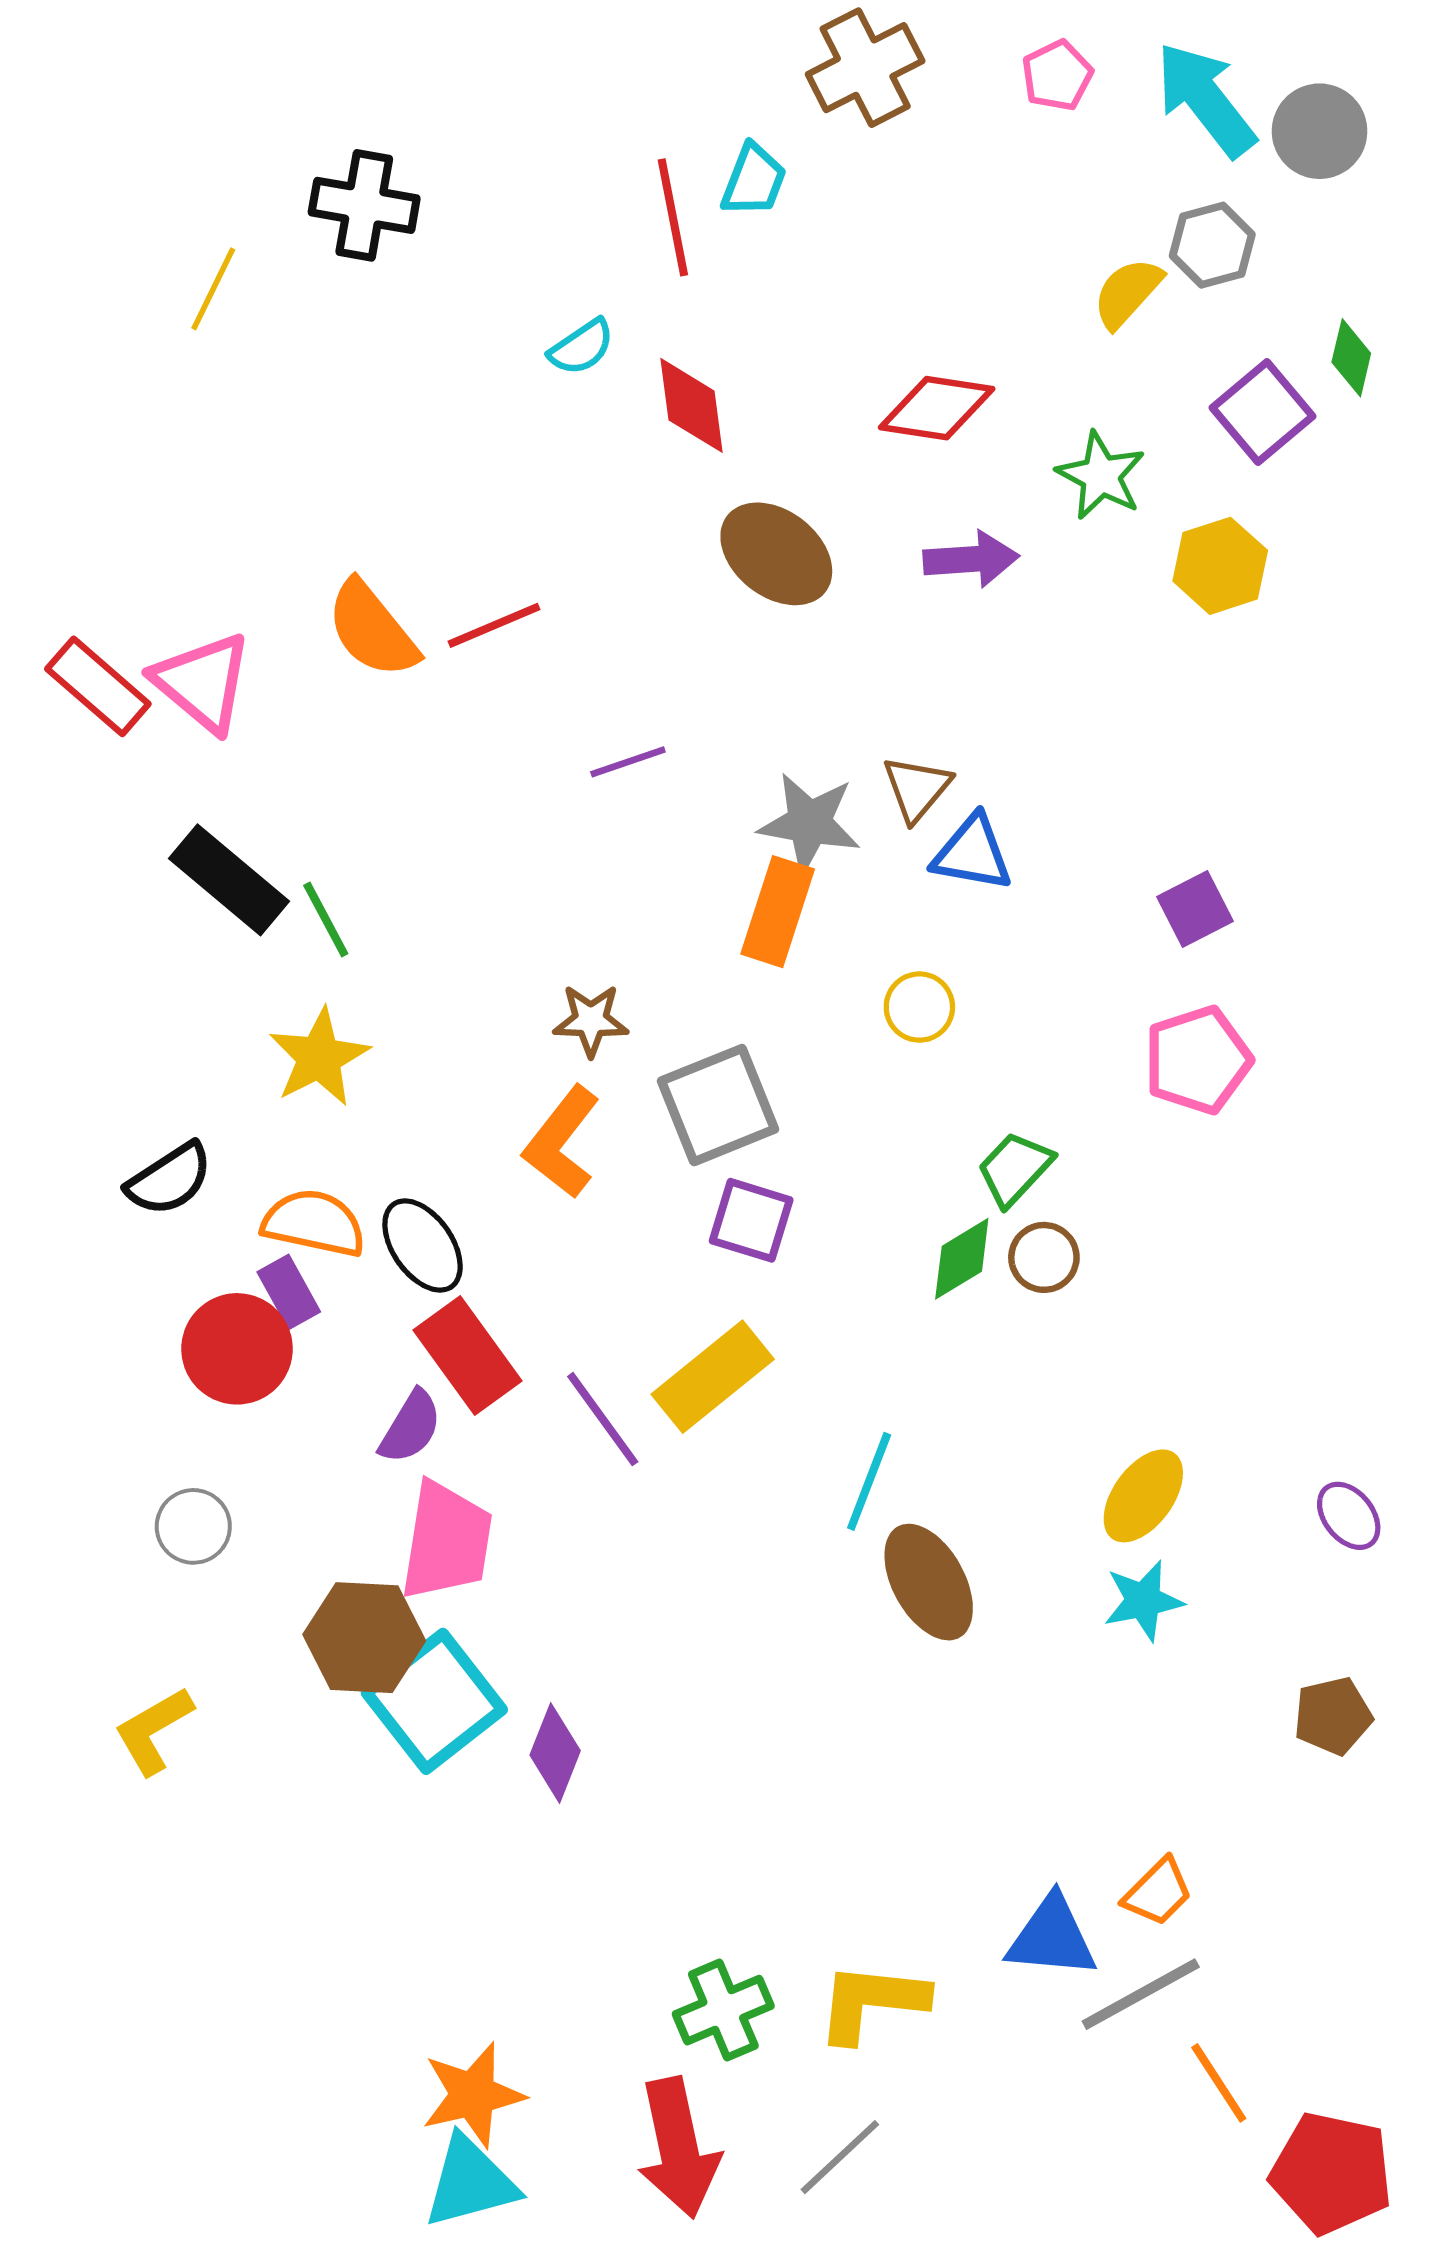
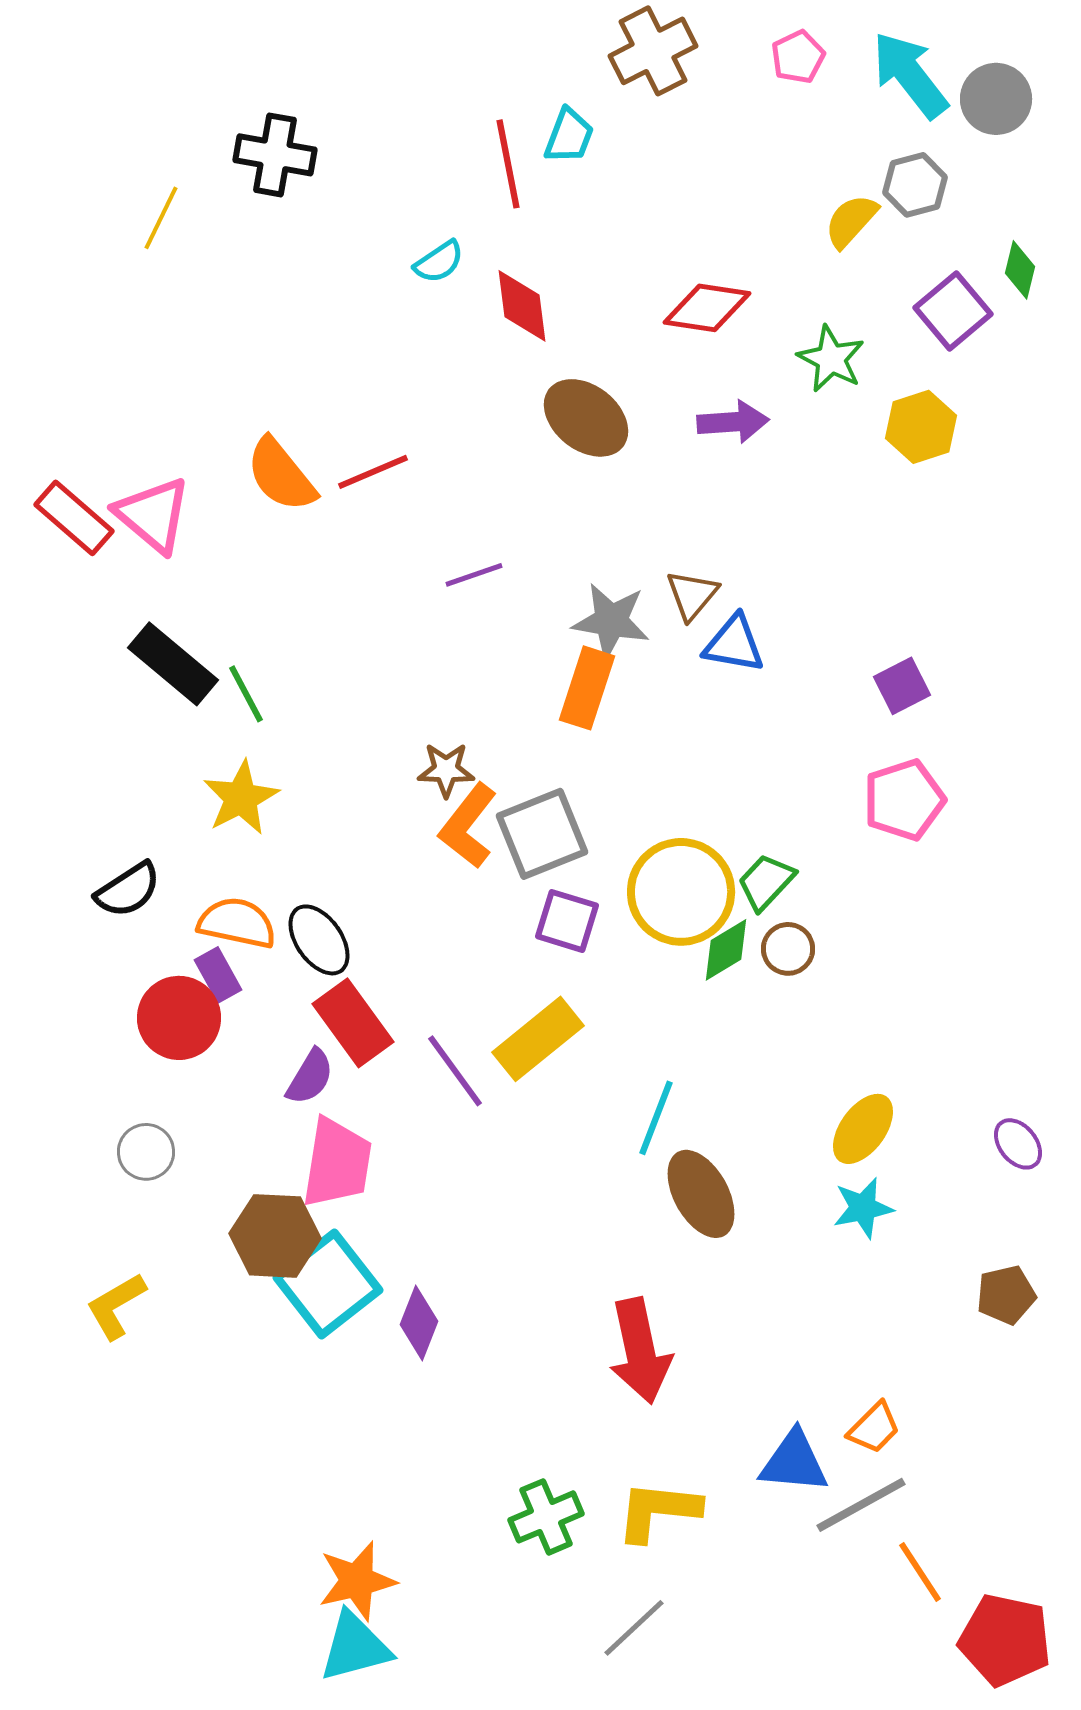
yellow circle: (919, 1007) -> (681, 892), moved, size x2.0
orange L-shape: (562, 1142) -> (468, 826), moved
red arrow: (678, 2148) -> (640, 1351), moved

